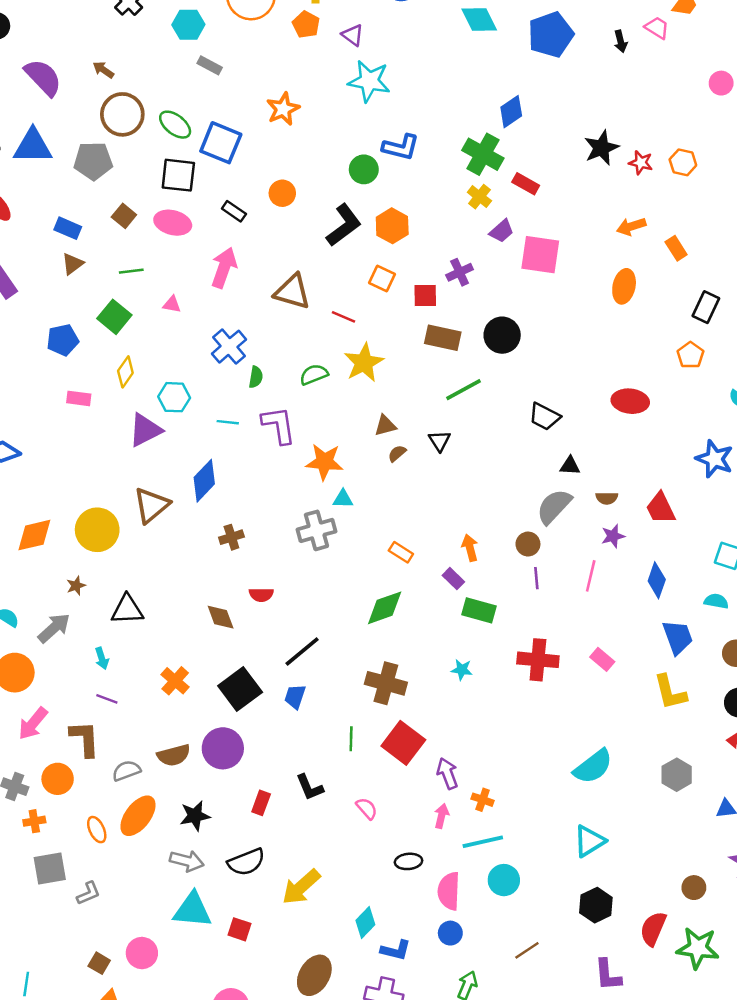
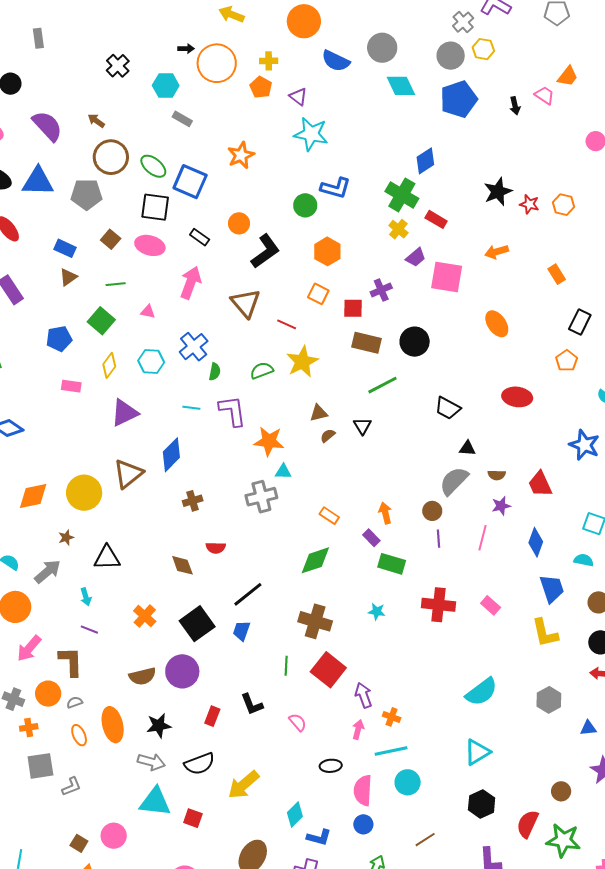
black L-shape: (344, 225) -> (265, 251), moved
orange arrow: (631, 226) -> (497, 252), moved
orange ellipse: (624, 286) -> (497, 324), moved, turned -48
brown triangle: (292, 292) -> (246, 303), turned 32
cyan hexagon: (174, 397) -> (151, 362), moved
gray semicircle: (126, 771) -> (75, 702), moved, size x0.7
orange ellipse: (138, 816) -> (113, 725), turned -52

